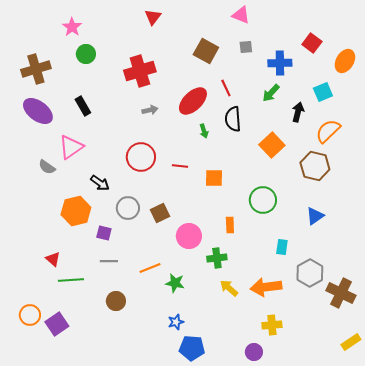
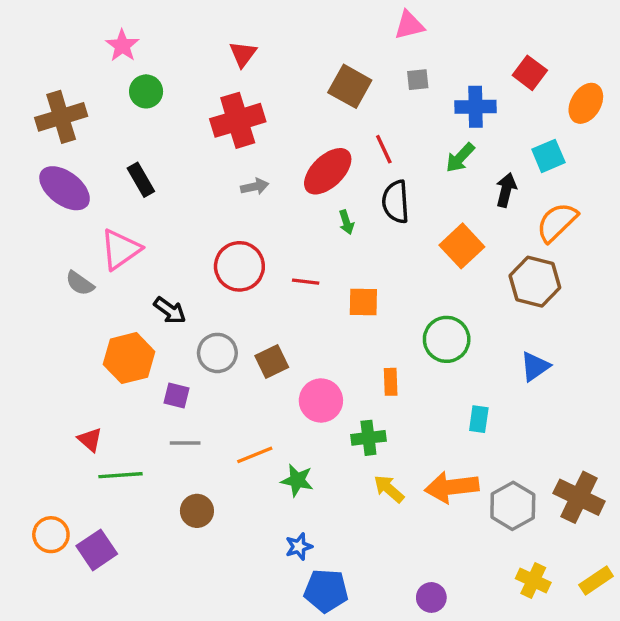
pink triangle: (241, 15) -> (409, 25), turned -36
red triangle: (153, 17) -> (243, 54), moved
gray hexagon: (310, 273) -> (513, 506), moved
yellow cross: (272, 325) -> (533, 580), moved, turned 30

